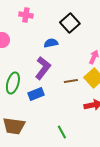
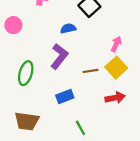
blue rectangle: (36, 94) -> (65, 97), moved

